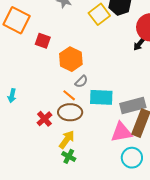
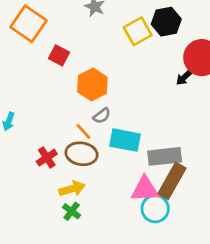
yellow arrow: (67, 139) -> (72, 189), turned 30
cyan circle: (132, 158) -> (155, 209), moved

